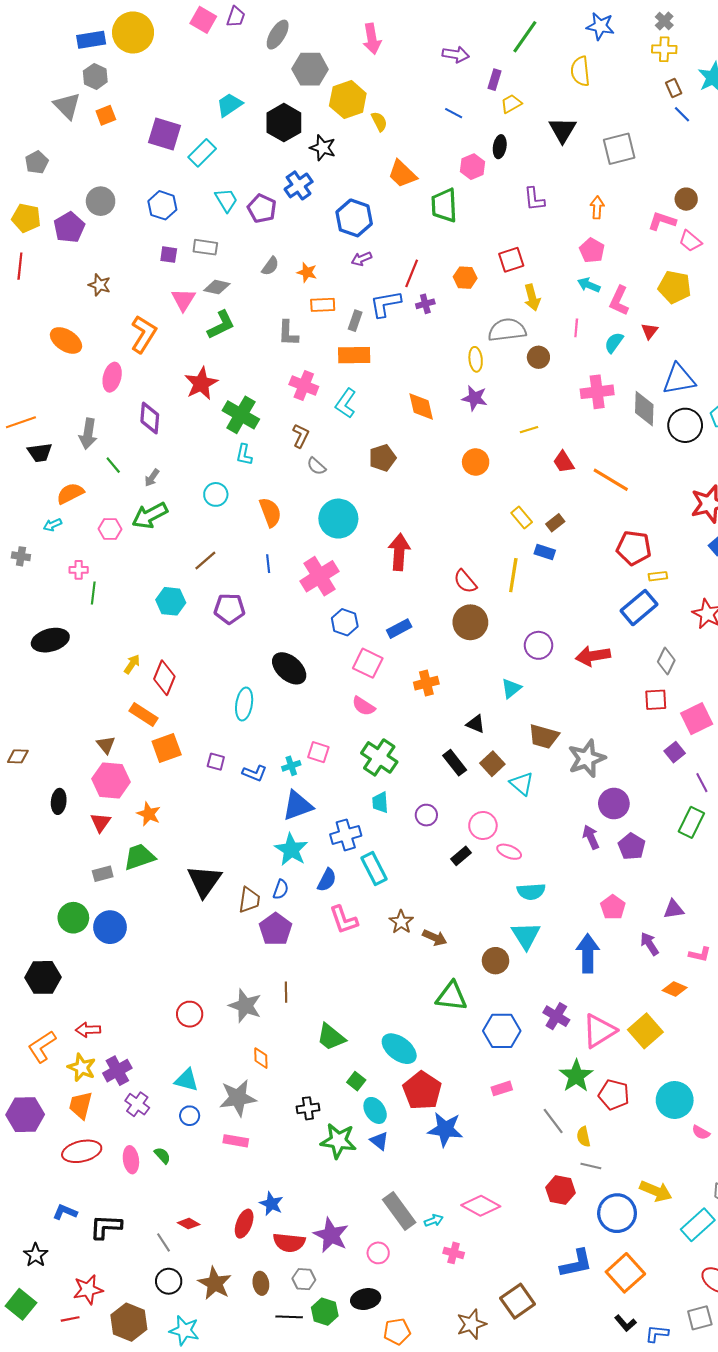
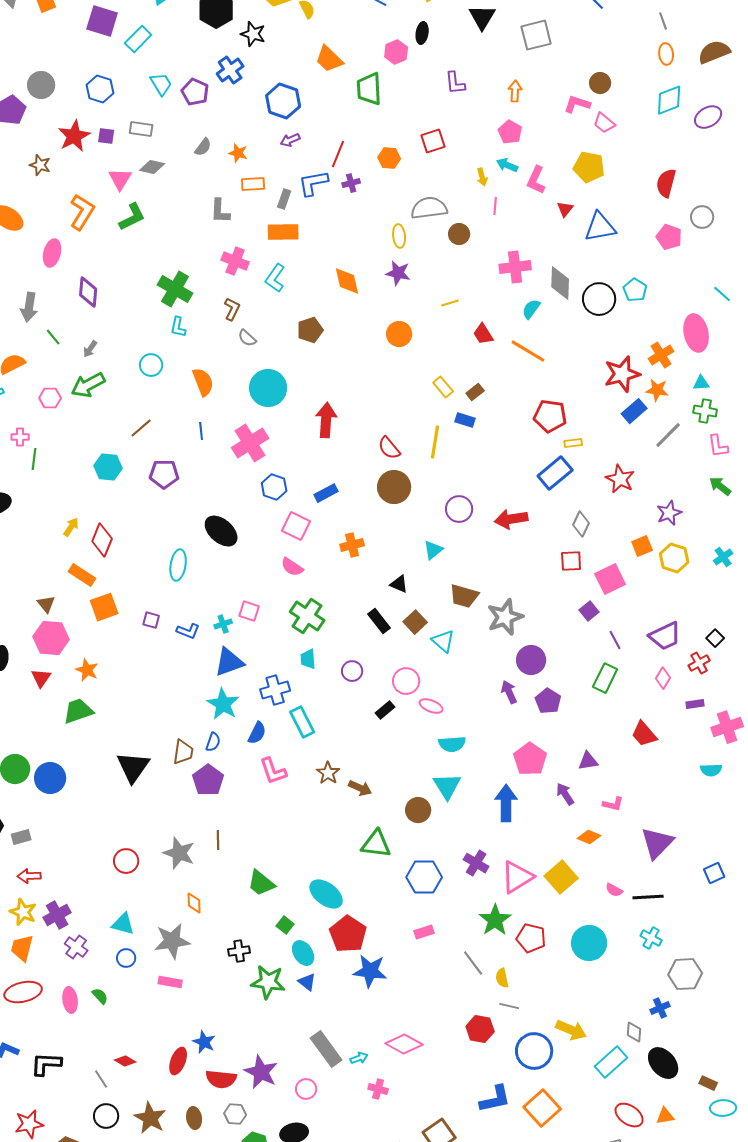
yellow arrow: (532, 298) -> (482, 177), moved, size x0.7
green L-shape: (221, 325) -> (132, 217), moved
cyan semicircle: (614, 343) -> (531, 309), moved
blue triangle: (679, 379) -> (600, 227), moved
red star: (201, 383) -> (74, 136), moved
gray rectangle: (103, 874) -> (21, 837), moved
black triangle: (204, 881) -> (133, 767), moved
pink pentagon: (613, 907) -> (530, 759), size x1.4
pink semicircle: (701, 1132) -> (614, 890), moved

